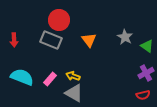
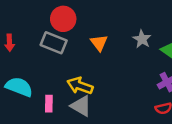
yellow arrow: (73, 76) -> (80, 86), size x1.5
pink rectangle: (50, 79) -> (49, 104), moved, turned -40

